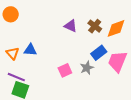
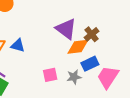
purple triangle: (71, 26) -> (66, 29), size x1.5
orange diamond: (116, 28) -> (78, 47), moved

